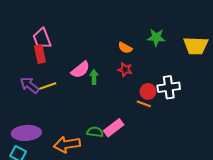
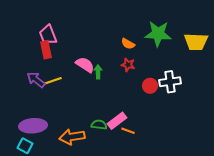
green star: (156, 37) -> (158, 34), size x1.5
pink semicircle: (80, 70) -> (85, 65), turned -108
orange line: (144, 104) -> (128, 131), moved

